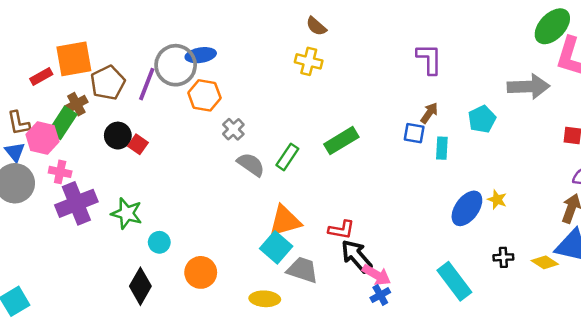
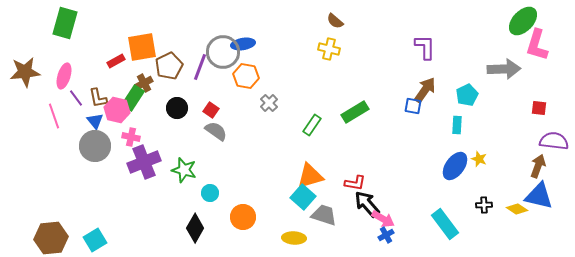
brown arrow: (429, 113) -> (425, 90), size x1.5
red square: (138, 144) -> (211, 110), moved
cyan rectangle: (442, 148) -> (457, 125), moved
gray semicircle: (251, 164) -> (216, 131), moved

